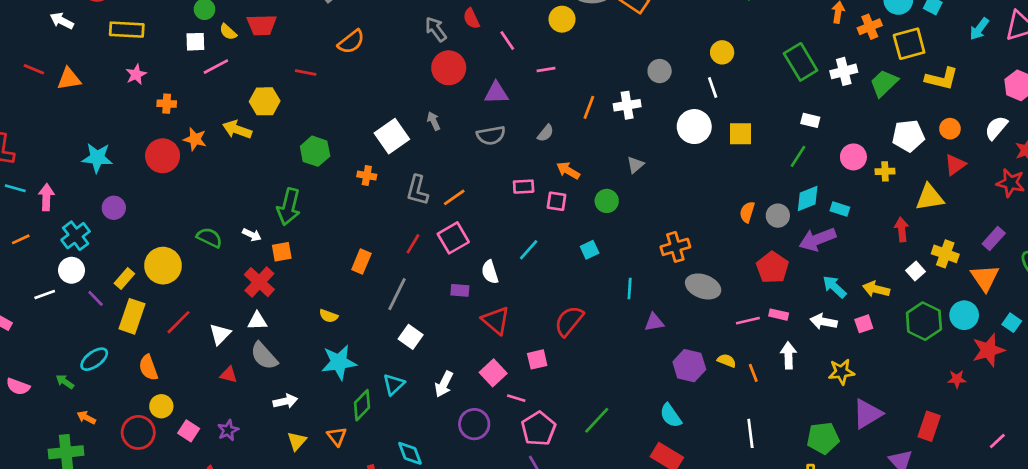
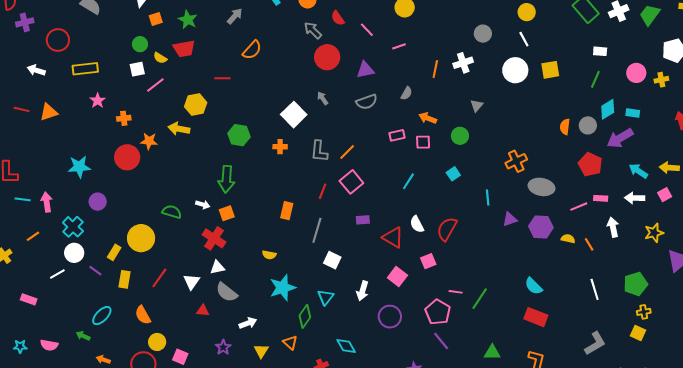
white semicircle: (490, 272) -> (417, 224), moved
yellow rectangle: (132, 316) -> (124, 279), size x0.7
purple hexagon: (689, 366) -> (541, 227), moved
pink line: (516, 398) -> (456, 292), moved
purple star: (228, 430) -> (223, 347), moved
green pentagon: (823, 438) -> (636, 284), moved

